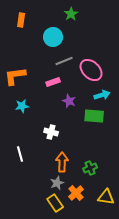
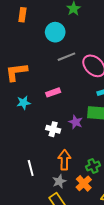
pink rectangle: (53, 82) -> (53, 92), moved
purple star: (69, 101) -> (76, 122), moved
white line: (20, 154) -> (31, 168), moved
orange cross: (76, 193) -> (84, 183), moved

